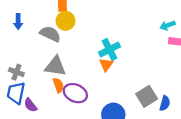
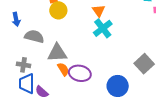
gray semicircle: (50, 34) -> (34, 36), moved
orange triangle: (106, 65) -> (99, 11), moved

